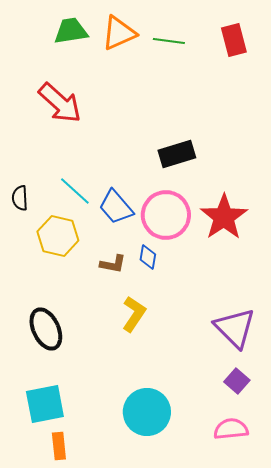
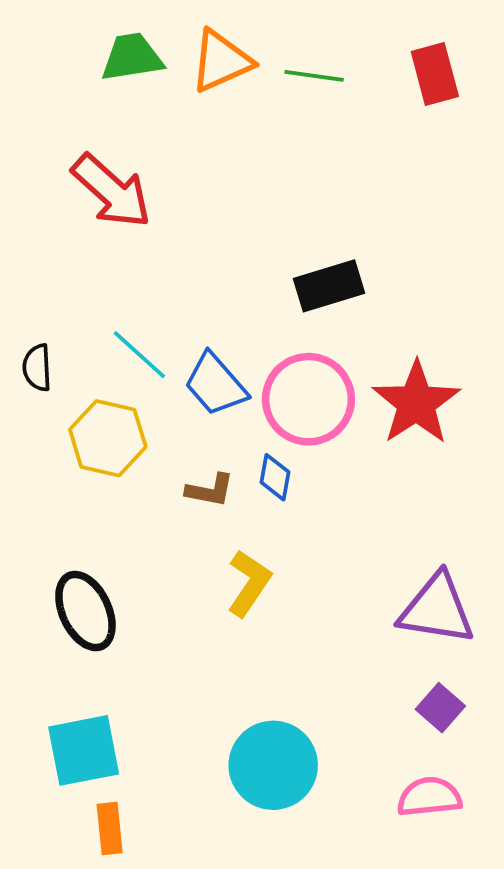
purple triangle: (235, 328) -> (437, 609), turned -36

